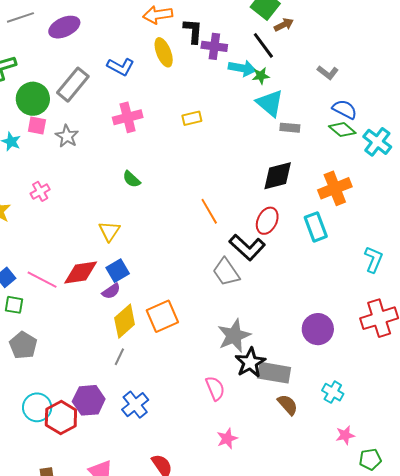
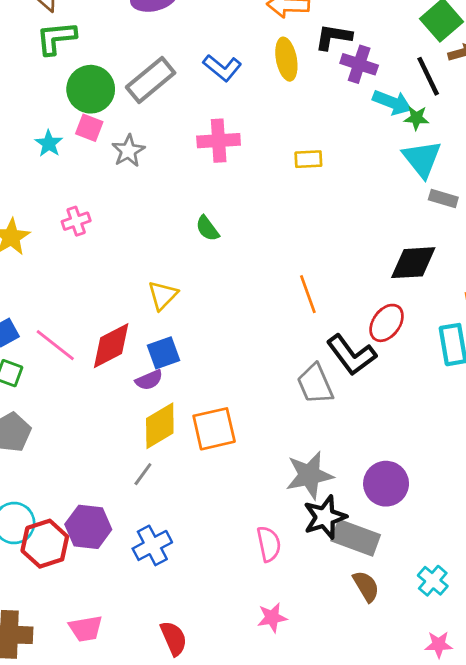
black L-shape: (193, 31) -> (333, 37), turned -96
red diamond: (81, 273) -> (111, 346), turned -30
purple circle: (318, 329) -> (386, 484), moved

